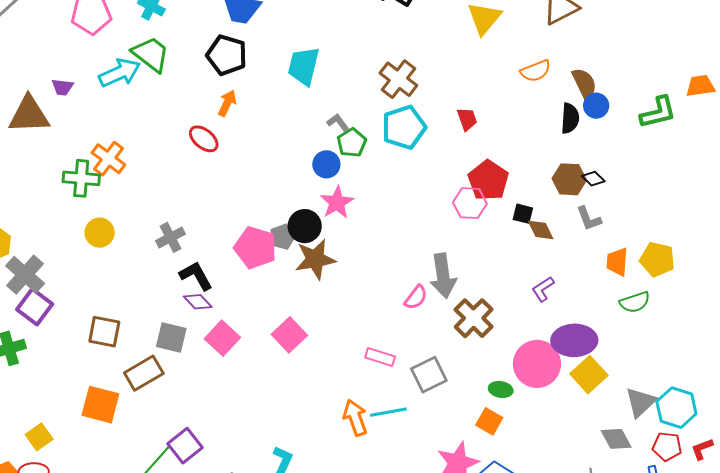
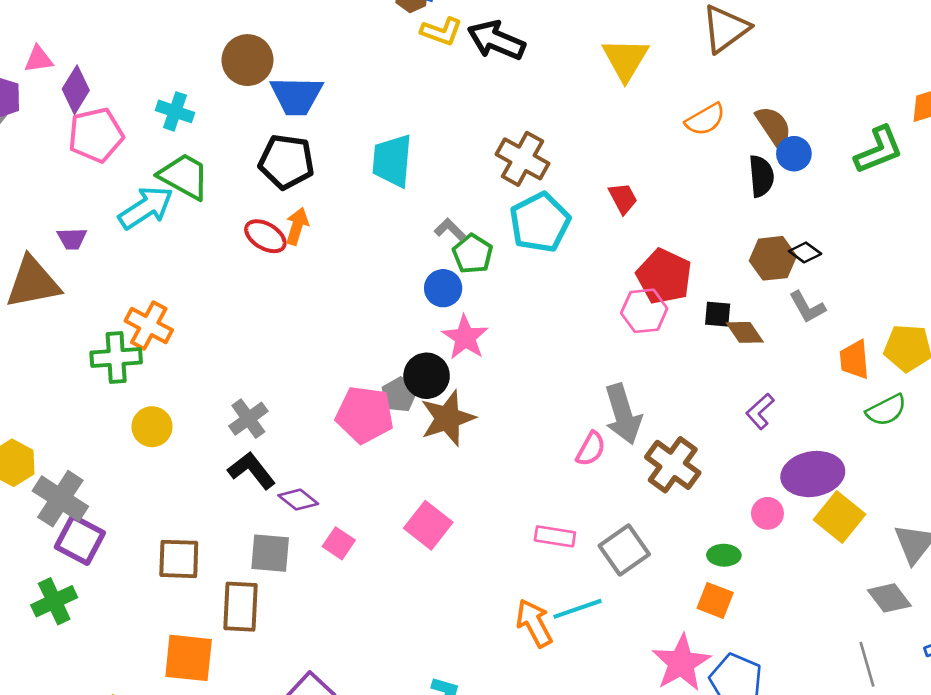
red ellipse: (204, 139) -> (265, 236), moved
black L-shape: (196, 276) -> (252, 470), moved
pink square: (222, 338) -> (339, 543), size x0.7
pink circle: (537, 364) -> (767, 513), size x0.5
brown rectangle: (144, 373) -> (240, 607), turned -48

